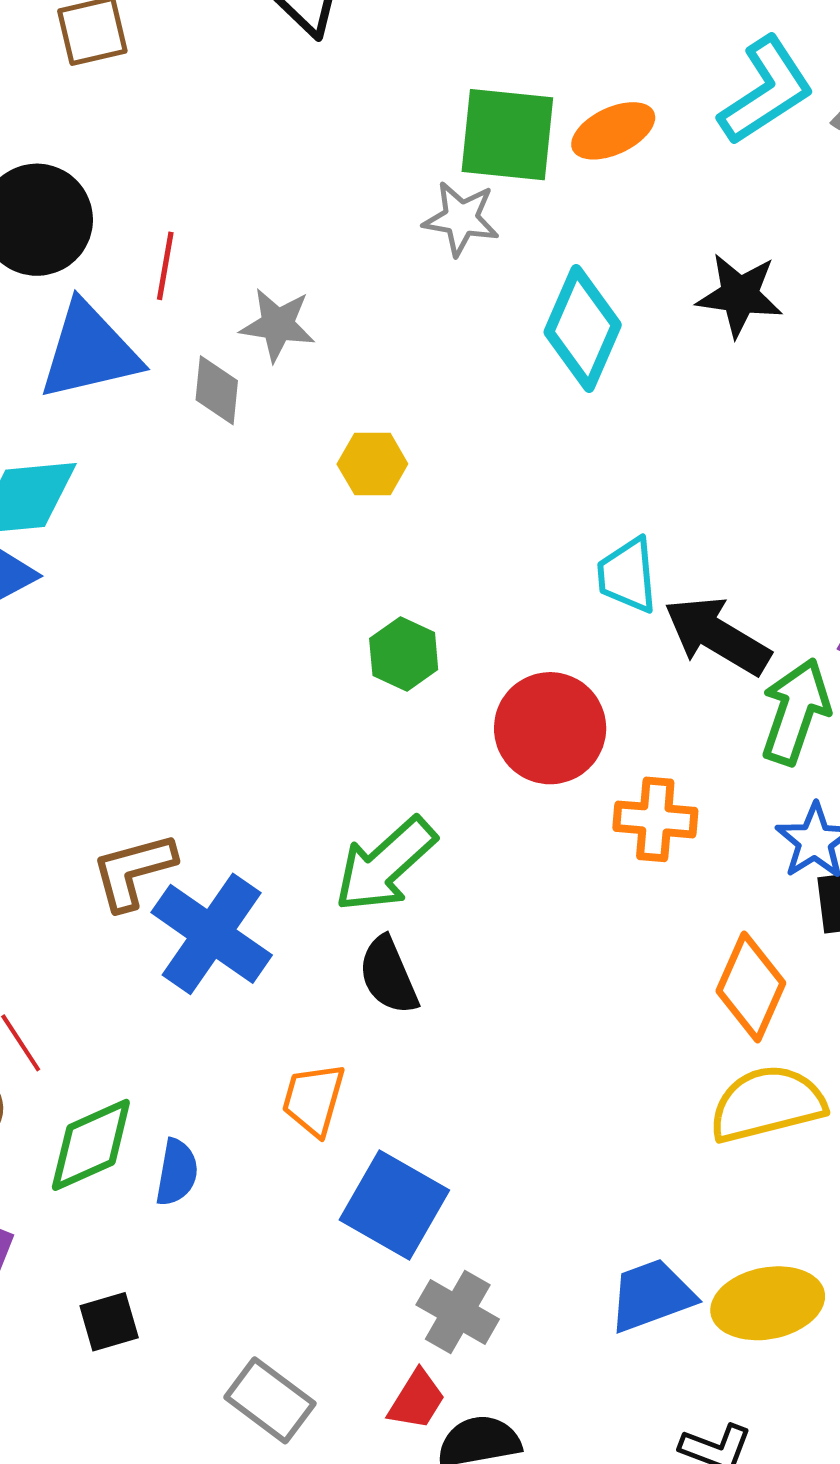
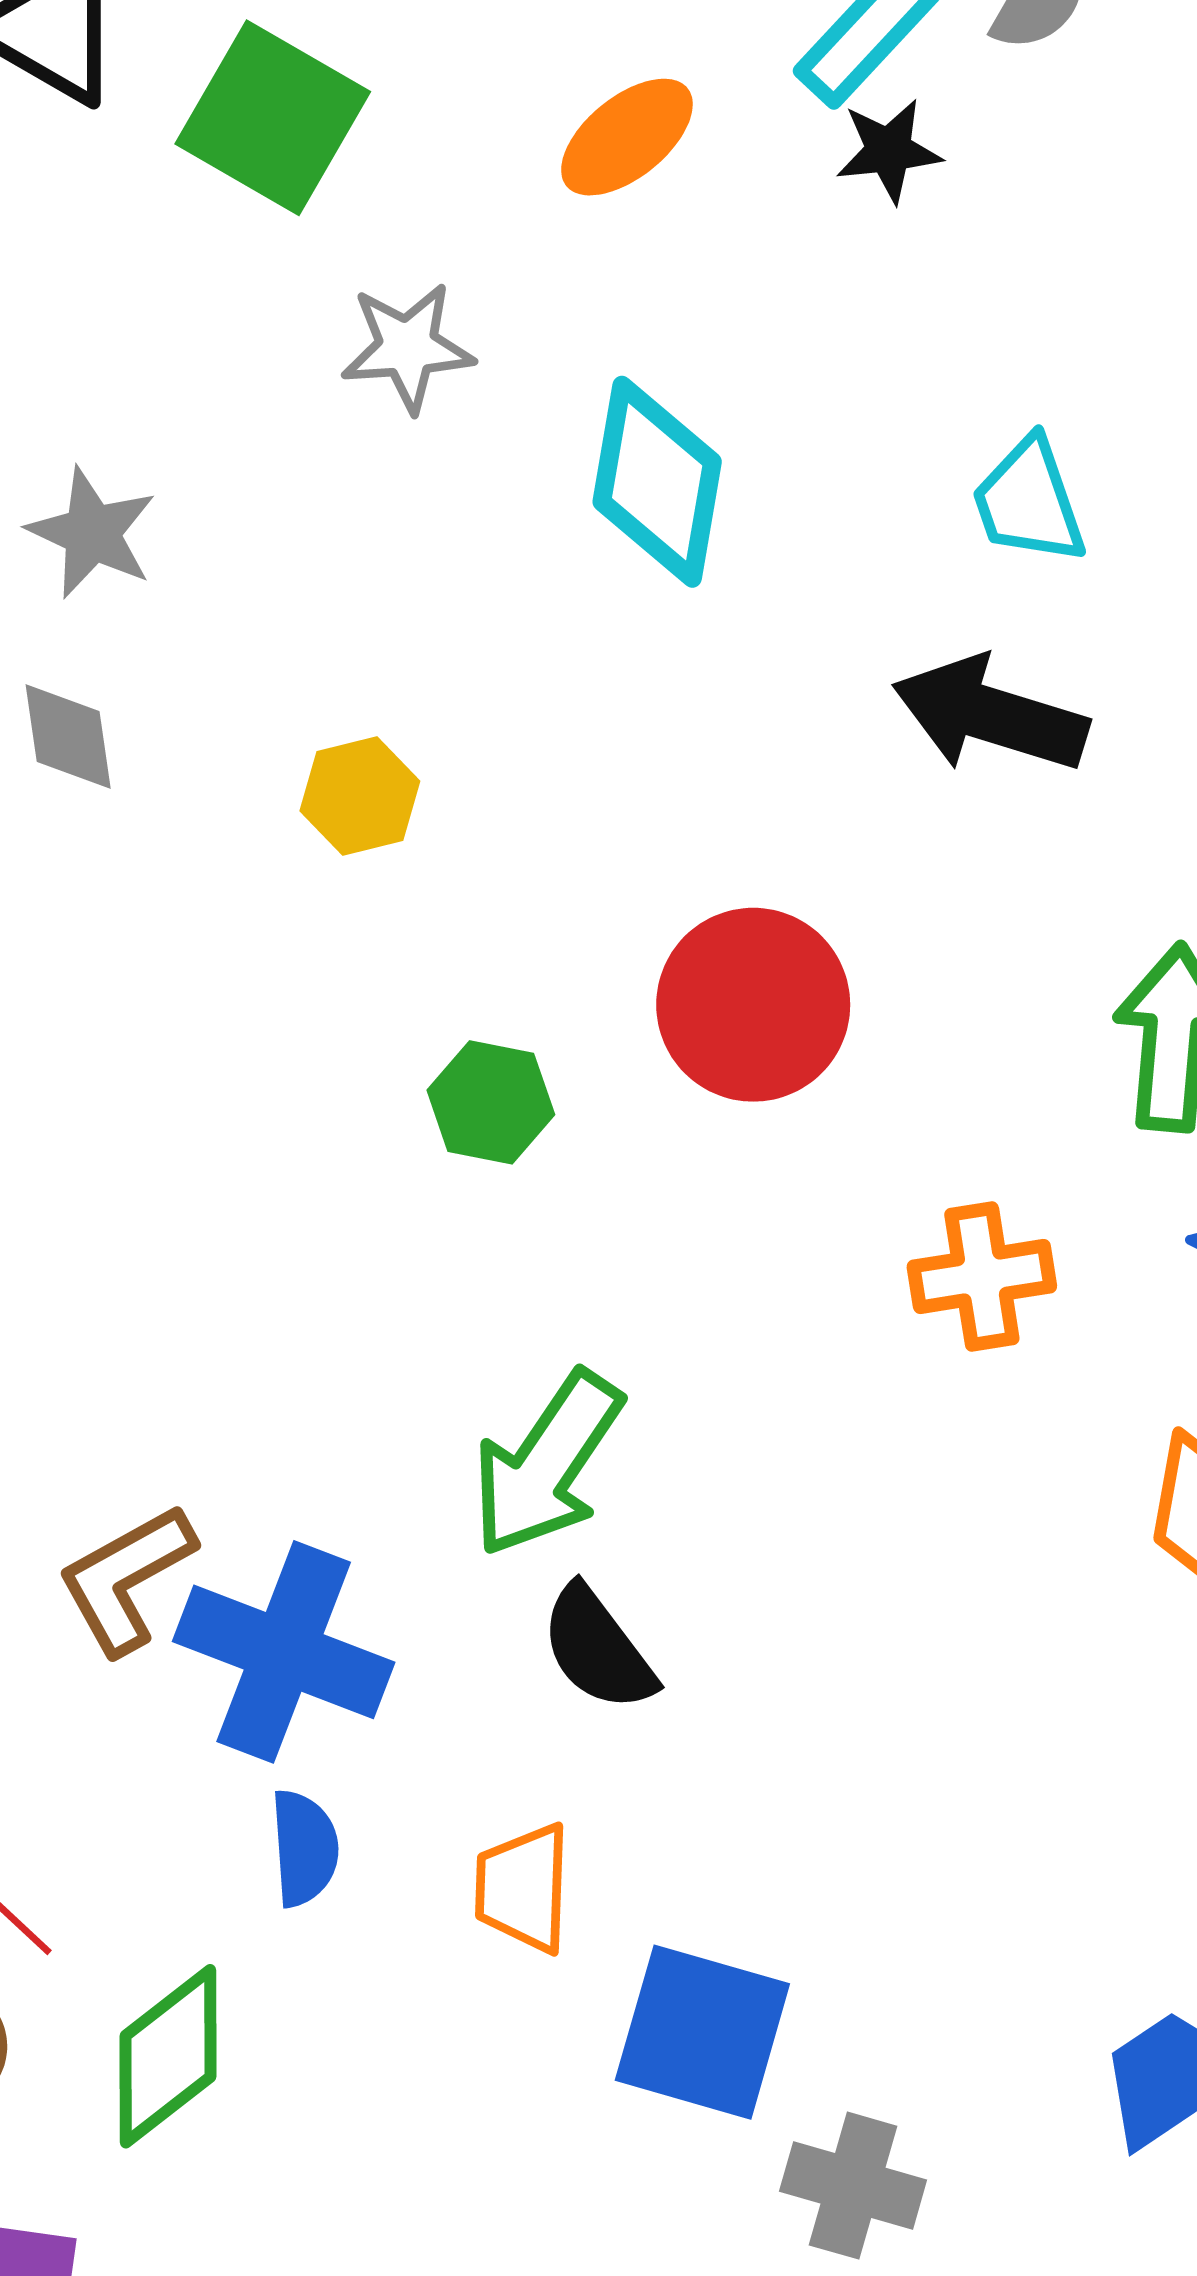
green square: (507, 135) -> (273, 118), moved, turned 38
black star: (740, 295) -> (889, 151), moved, size x0.7
gray star: (278, 325) -> (92, 533), moved, turned 30
cyan trapezoid: (627, 575) -> (1029, 501), moved
black arrow: (717, 636) -> (990, 715), moved
red circle: (550, 728) -> (753, 1005), moved
blue semicircle: (177, 1172) -> (304, 1848), moved

